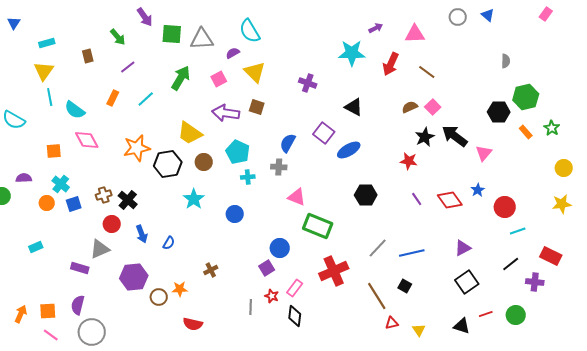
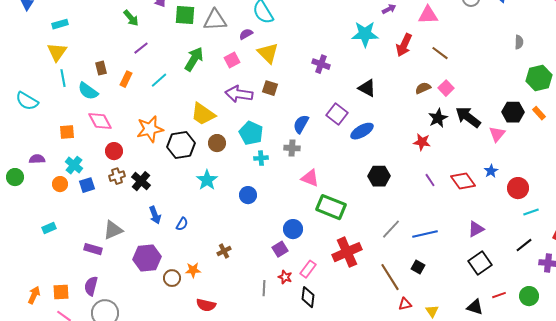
brown rectangle: (88, 56) -> (101, 68), moved
black hexagon: (499, 112) -> (513, 112), moved
red circle: (112, 224) -> (114, 151), moved

